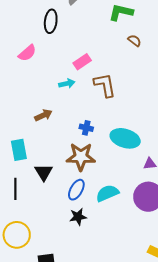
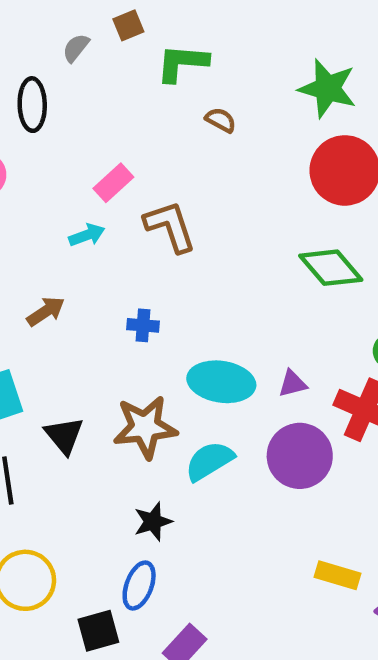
cyan ellipse: (125, 138) -> (221, 382), moved
brown star: (81, 157) -> (145, 427), moved
blue ellipse: (76, 190) -> (139, 586), moved

